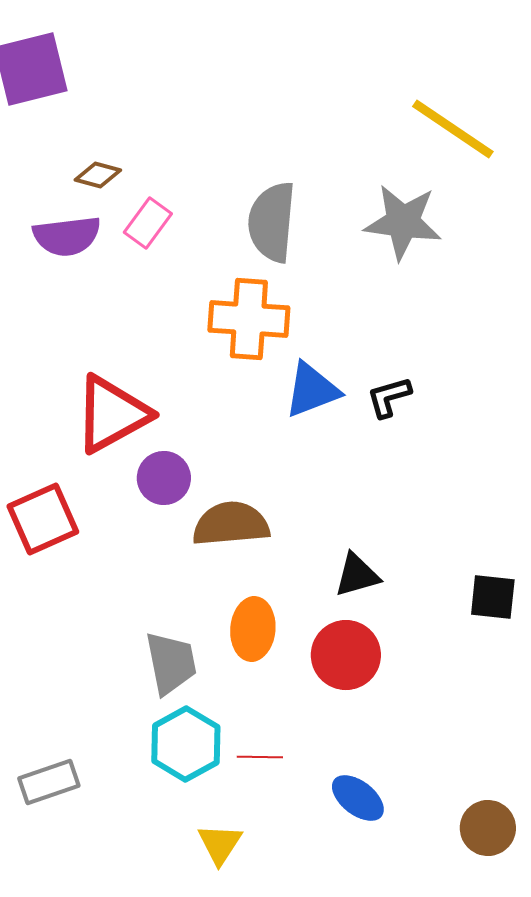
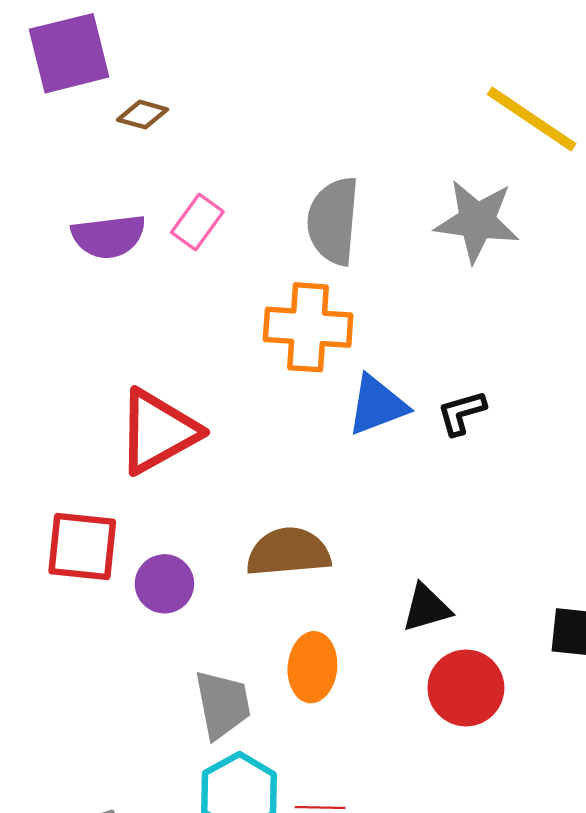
brown diamond: (98, 175) -> (143, 115), moved
purple circle: (164, 478) -> (164, 584), moved
red square: (43, 519) -> (82, 547), turned 30
red circle: (346, 655) -> (466, 688), moved

